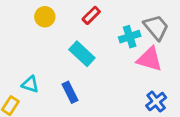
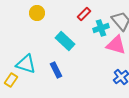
red rectangle: (91, 15) -> (84, 14), moved
cyan triangle: (30, 84) -> (26, 64), size x1.5

